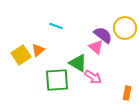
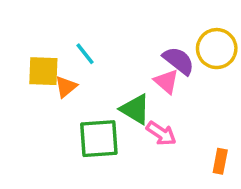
cyan line: (56, 26) -> (85, 54), moved, turned 32
yellow square: (21, 55) -> (43, 71), moved, turned 36

